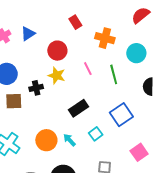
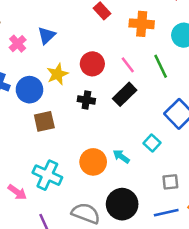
red circle: (57, 51) -> (92, 64), moved
yellow star: (57, 76) -> (57, 74), moved, turned -30
black cross: (36, 88) -> (86, 100), moved, turned 32
black rectangle: (79, 108) -> (125, 94), moved

